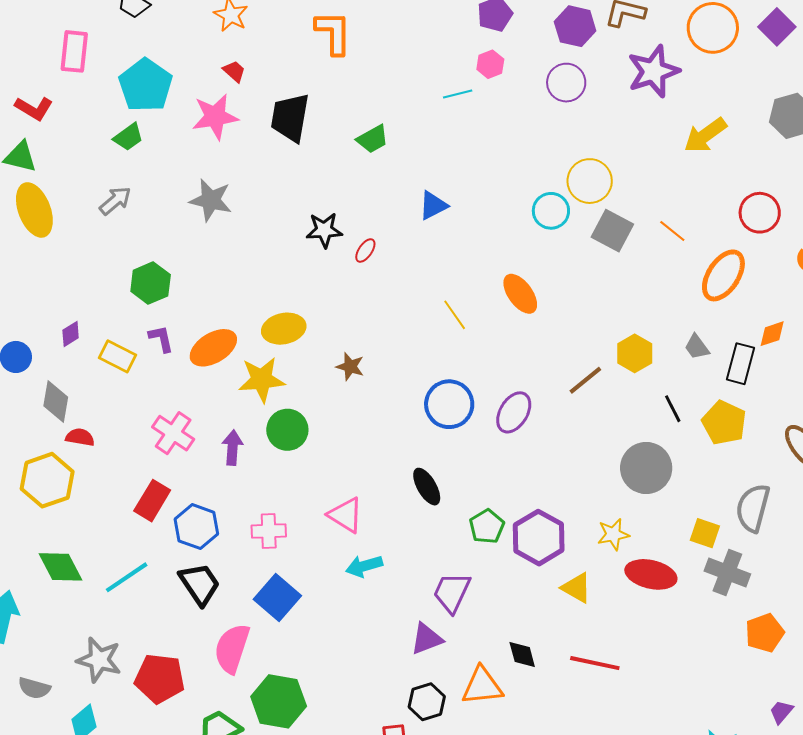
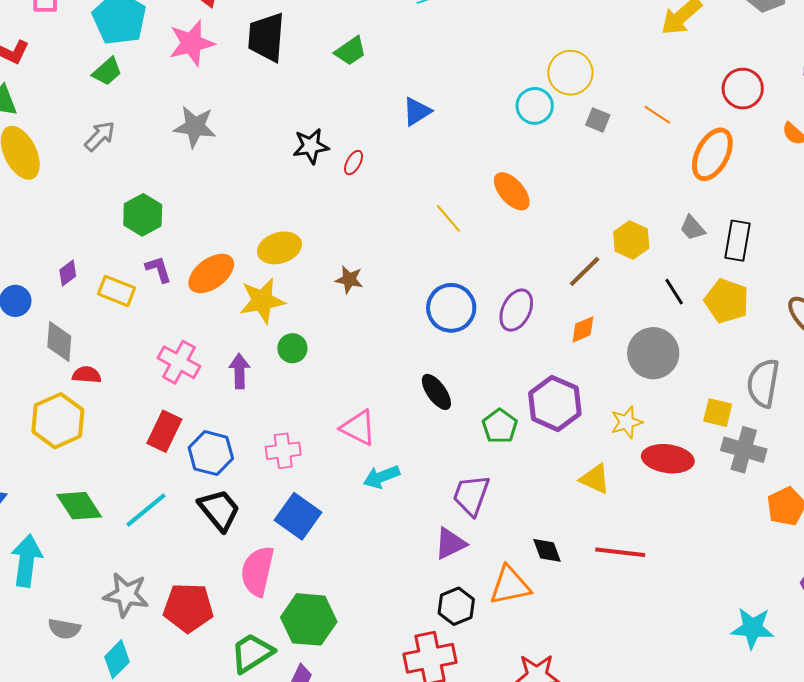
gray square: (612, 231) -> (598, 120), size x0.6
orange diamond: (772, 334) -> (583, 329), moved
green circle: (287, 430) -> (292, 348), size x0.7
purple hexagon: (539, 538) -> (555, 403), moved

